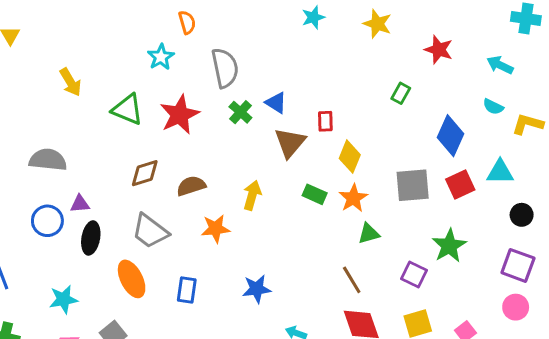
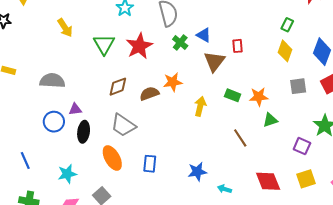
green triangle: (127, 110) -> (104, 44), turned 40
yellow diamond: (350, 157) -> (285, 51), moved
gray square: (413, 185) -> (298, 86), size x0.7
yellow arrow: (252, 195) -> (200, 106), moved
orange star: (353, 198) -> (259, 97), turned 30
orange star: (216, 229) -> (173, 82), moved
brown line: (352, 280) -> (240, 138), moved
blue star: (257, 289) -> (197, 172), moved

